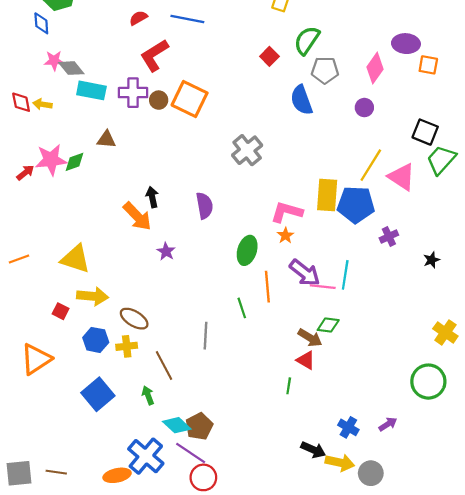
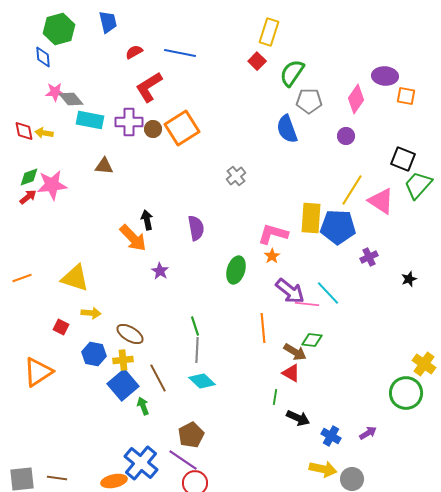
red square: (269, 56) -> (257, 61), moved
orange square: (190, 99) -> (182, 128), turned 32
gray cross: (247, 150) -> (236, 176), size x0.7
green diamond: (74, 162) -> (29, 177), moved
cyan line: (345, 275) -> (328, 293), turned -52
orange line: (267, 287) -> (263, 328), moved
yellow arrow: (93, 296) -> (91, 313), size x0.7
green line: (242, 308) -> (195, 326), moved
yellow cross: (445, 332) -> (424, 364), moved
blue square: (98, 394) -> (123, 385), moved
cyan diamond: (177, 425) -> (202, 381), moved
black arrow: (313, 450) -> (298, 418), moved

